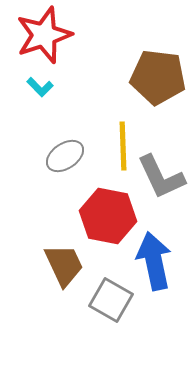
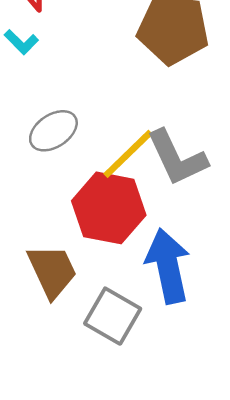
yellow line: (123, 146) -> (128, 154), moved, turned 48

